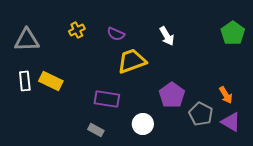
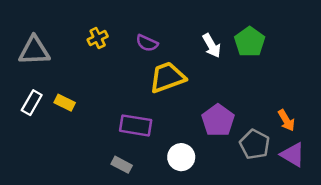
green pentagon: (233, 33) -> (250, 42), moved
white rectangle: (25, 81) -> (32, 103), turned 36
yellow rectangle: (51, 81) -> (65, 103), size x0.7

